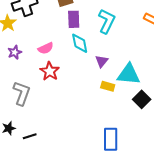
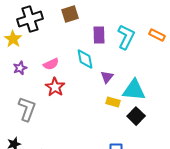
purple rectangle: (74, 19) -> (99, 35), moved
cyan L-shape: (107, 21) -> (126, 37), moved
black square: (142, 99) -> (136, 116), moved

